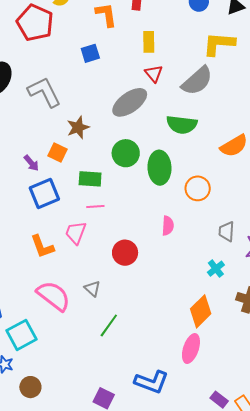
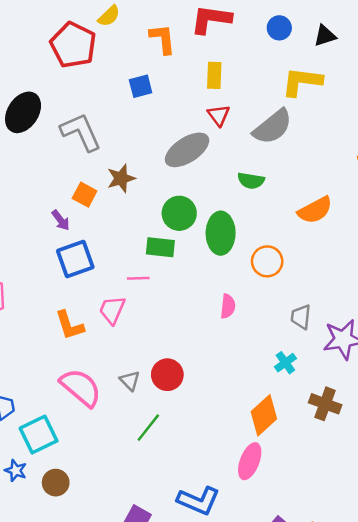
green semicircle: (182, 125) -> (251, 181), size x0.7
orange square: (57, 153) -> (85, 195), moved
green rectangle: (90, 179) -> (160, 247), moved
red circle: (125, 253) -> (167, 375), moved
brown circle: (30, 387) -> (56, 483), moved

